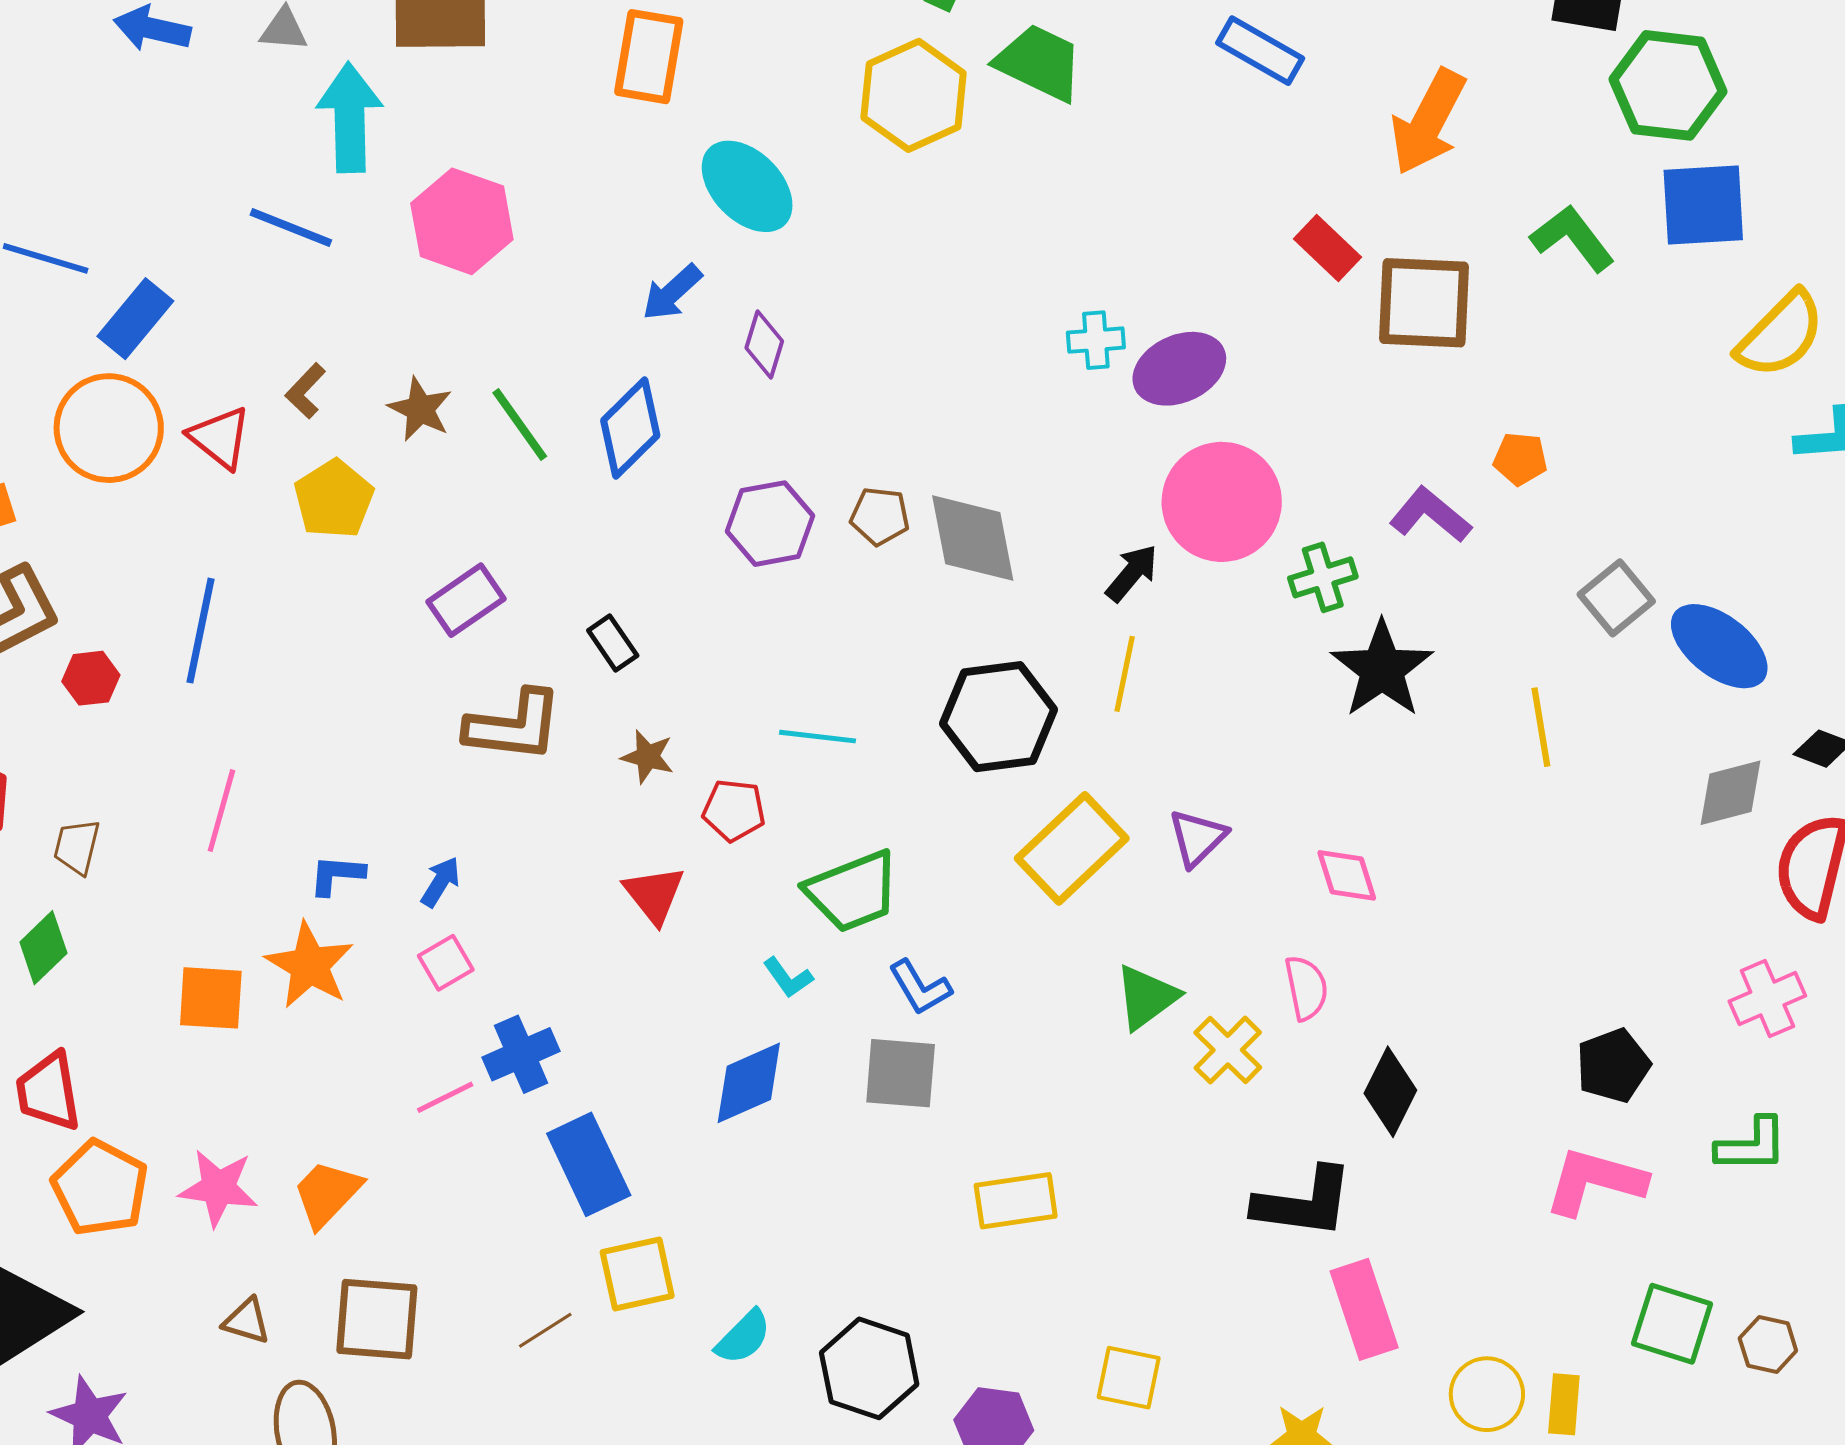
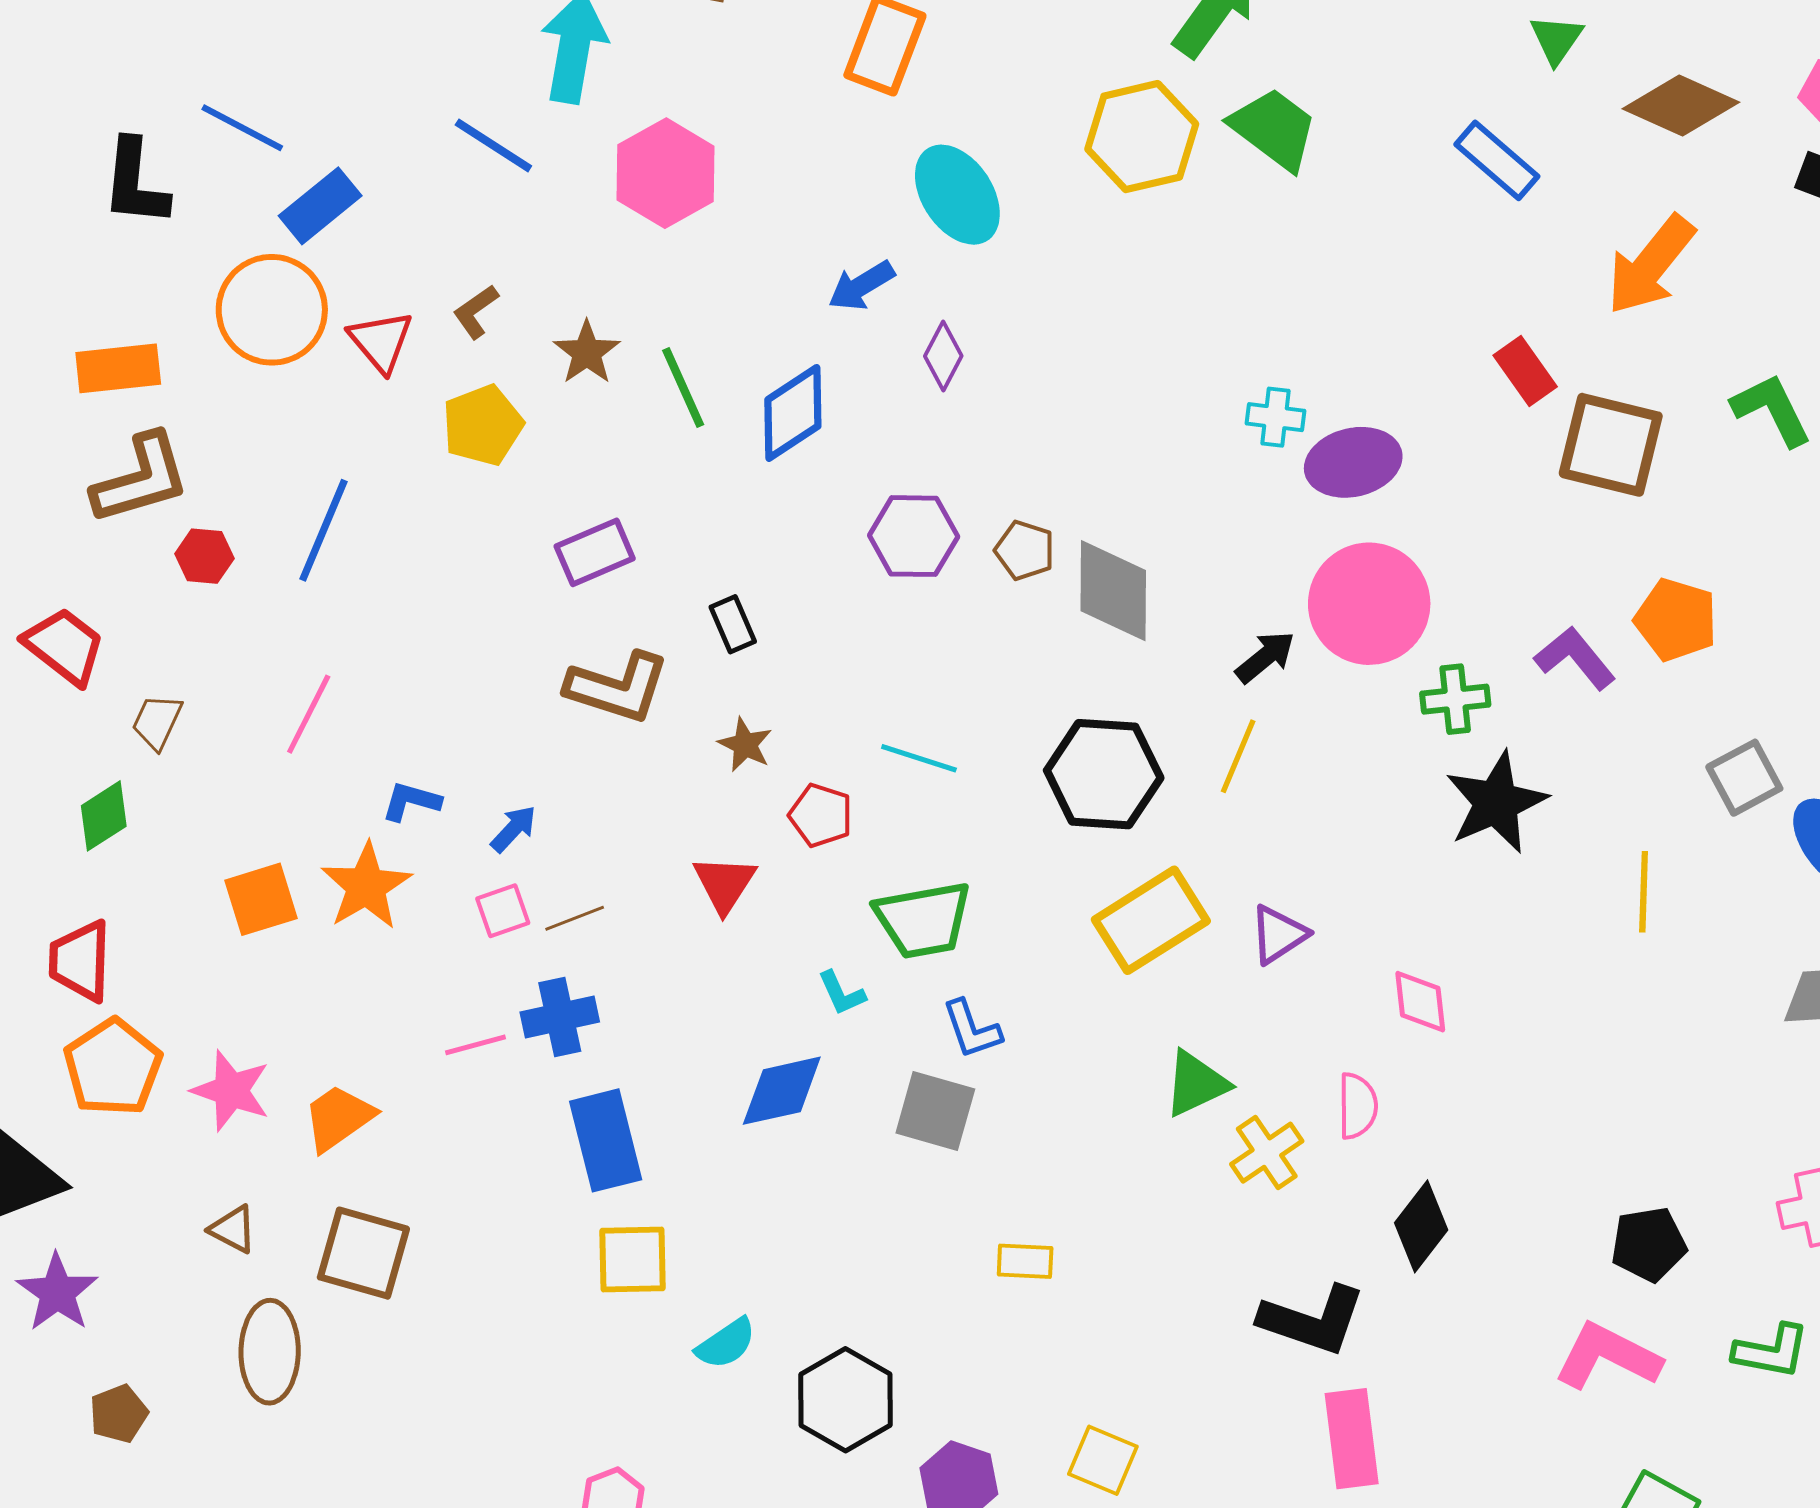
orange pentagon: (1520, 459) -> (1676, 620), size x1.5
orange square: (211, 998) -> (261, 899), turned -32
yellow rectangle: (1016, 1201) -> (1025, 1261), size x0.7
brown line: (545, 1330) -> (575, 918), moved

